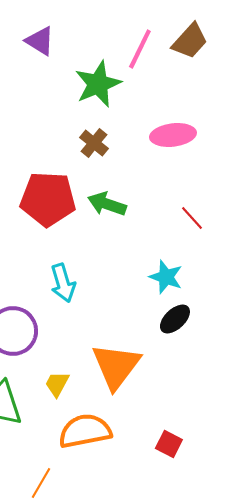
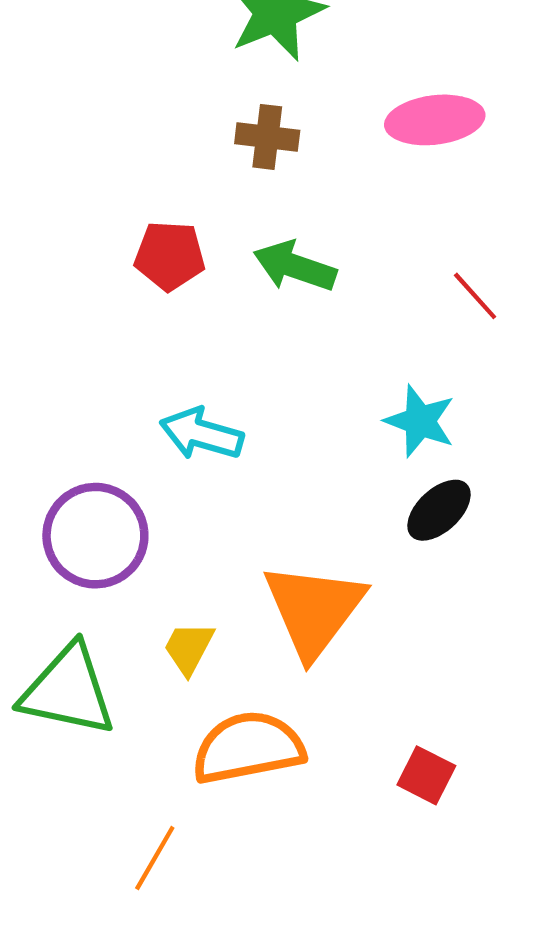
brown cross: (94, 143) -> (267, 137), turned -32
red pentagon: (48, 199) -> (170, 256), size x0.6
cyan arrow: (63, 283) -> (201, 434), turned 123

